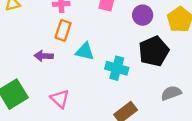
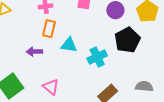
cyan cross: (117, 68) -> (97, 57), turned -36
gray semicircle: (171, 93) -> (144, 86), moved, turned 30

